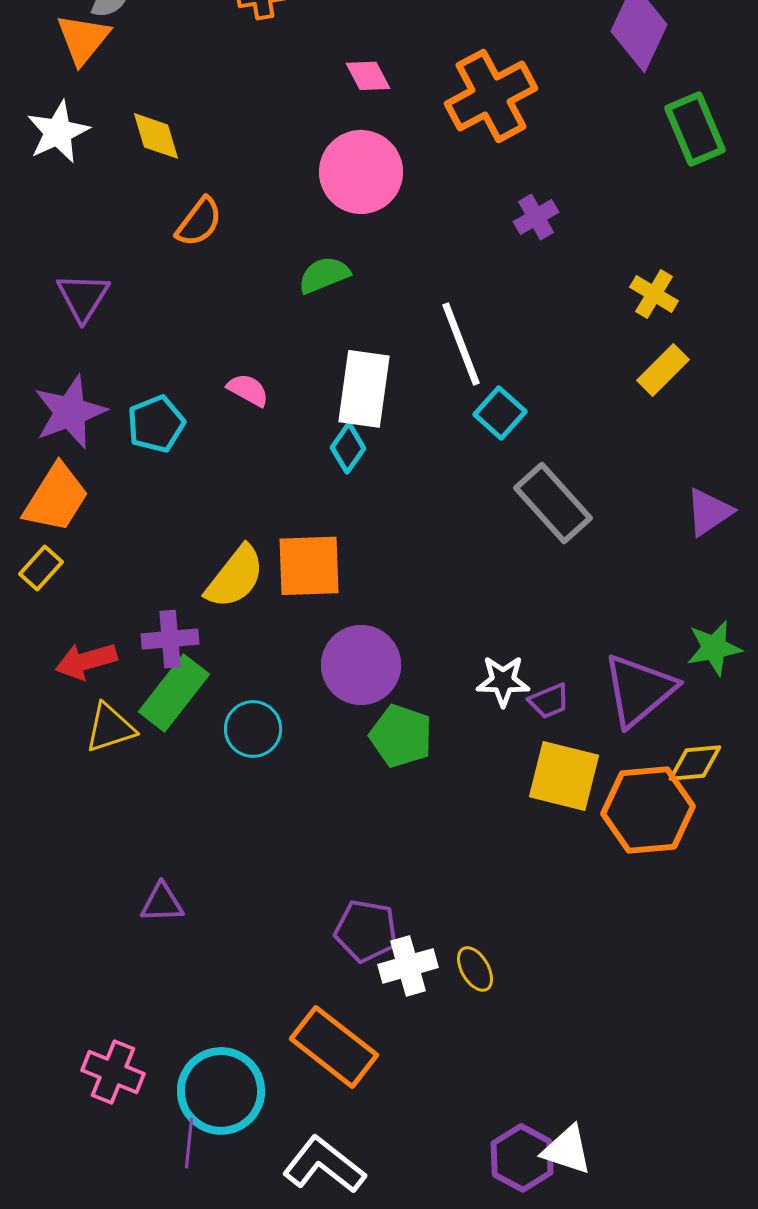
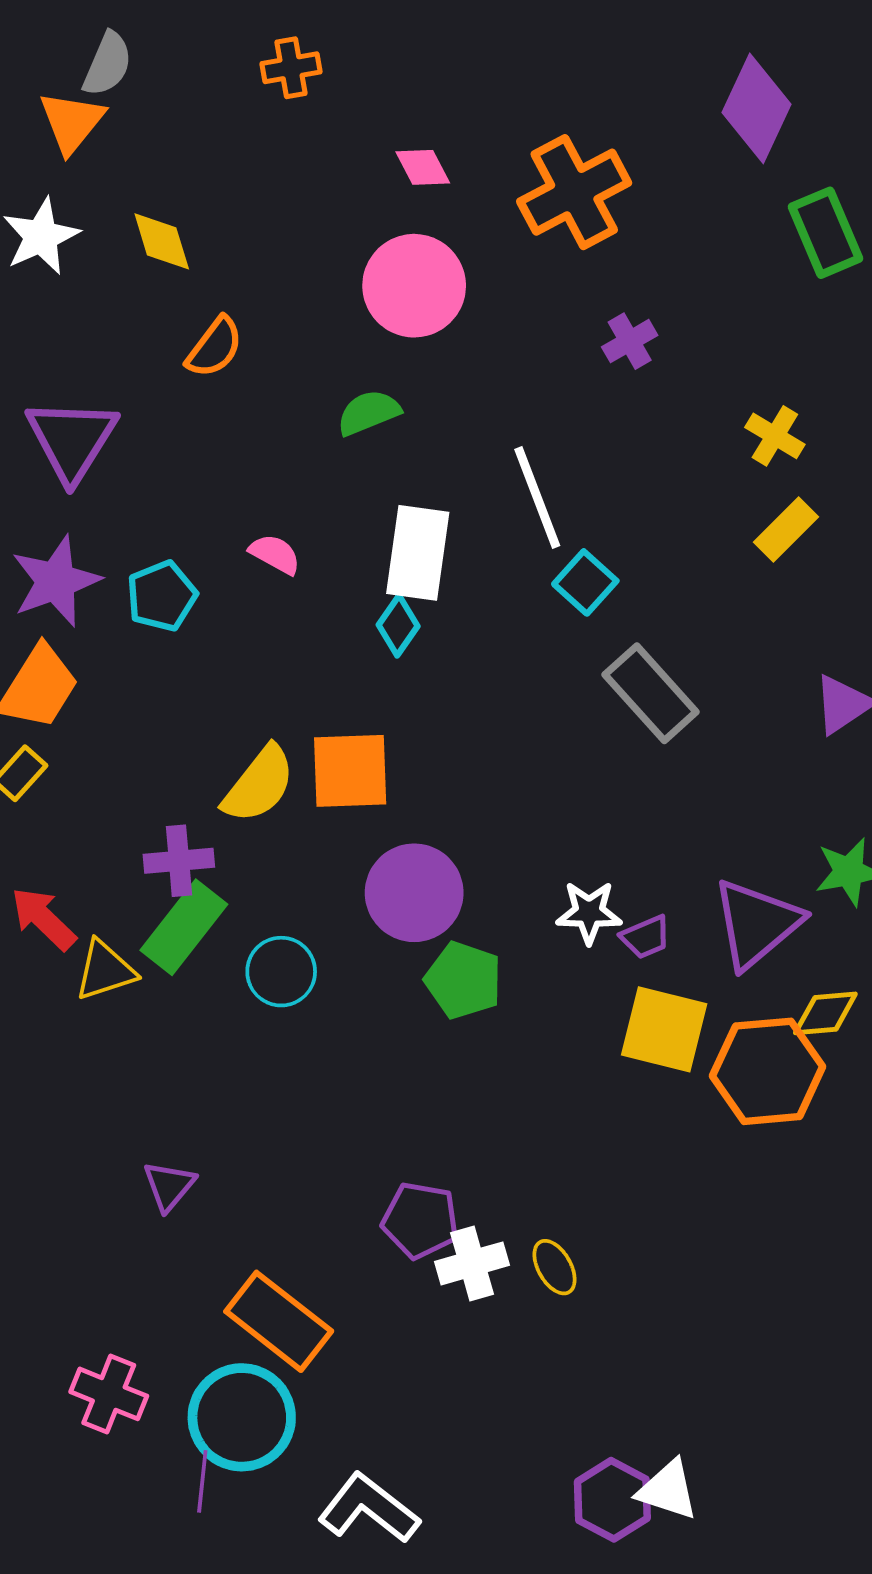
purple triangle: (83, 297) -> (72, 440), size x1.4
red arrow: (86, 661) -> (43, 919), moved, turned 60
purple triangle: (162, 903) -> (169, 1186), turned -48
orange rectangle: (334, 1047) -> (279, 1321), moved

